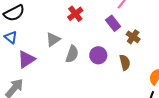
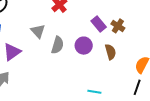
purple rectangle: (113, 23) -> (99, 24), moved
gray triangle: (53, 39) -> (38, 31), turned -35

